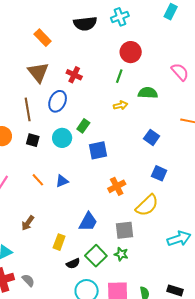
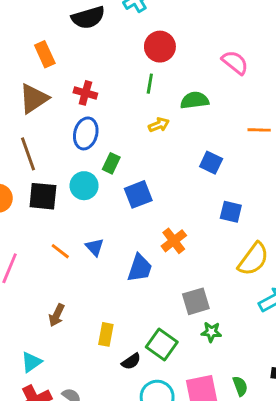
orange rectangle: (43, 38) -> (45, 54), moved, turned 30
brown triangle: (38, 72) -> (34, 98), turned 45
blue ellipse: (58, 101) -> (86, 133), moved
black square: (33, 140) -> (43, 196), size x1.5
blue triangle: (62, 181) -> (95, 247), turned -40
yellow semicircle: (147, 205) -> (253, 259), moved
blue trapezoid: (88, 222) -> (140, 268), moved
green star: (121, 254) -> (211, 332), moved

